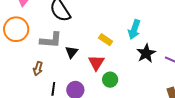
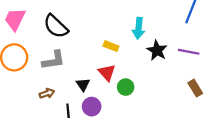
black triangle: (72, 52) -> (83, 85), moved
brown arrow: (38, 69) -> (47, 93), turned -112

